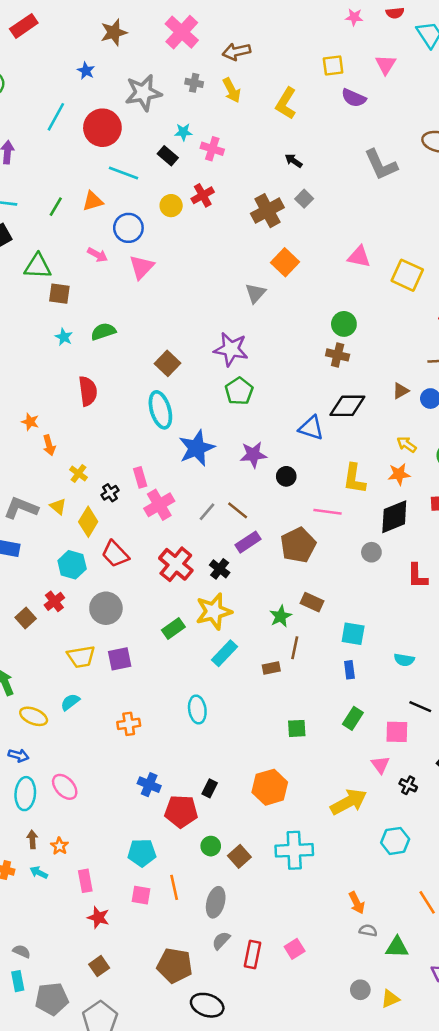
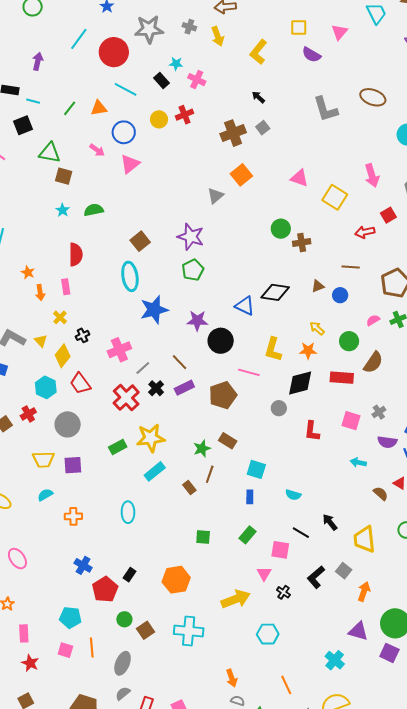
brown cross: (338, 355) -> (302, 243), moved, turned -30
black circle: (286, 476) -> (221, 341), size x1.6
pink rectangle: (140, 477) -> (66, 287), moved
gray line: (207, 512) -> (143, 368), moved
black cross: (220, 569) -> (156, 388), moved
brown rectangle: (271, 668) -> (189, 488), turned 56
cyan semicircle: (70, 702) -> (45, 495), moved
red pentagon: (181, 811) -> (105, 589), turned 30

